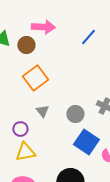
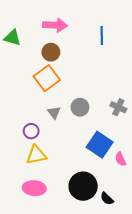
blue line: (88, 37) -> (102, 36), turned -42
brown circle: (26, 45) -> (51, 52), moved
gray circle: (75, 114) -> (80, 107), moved

